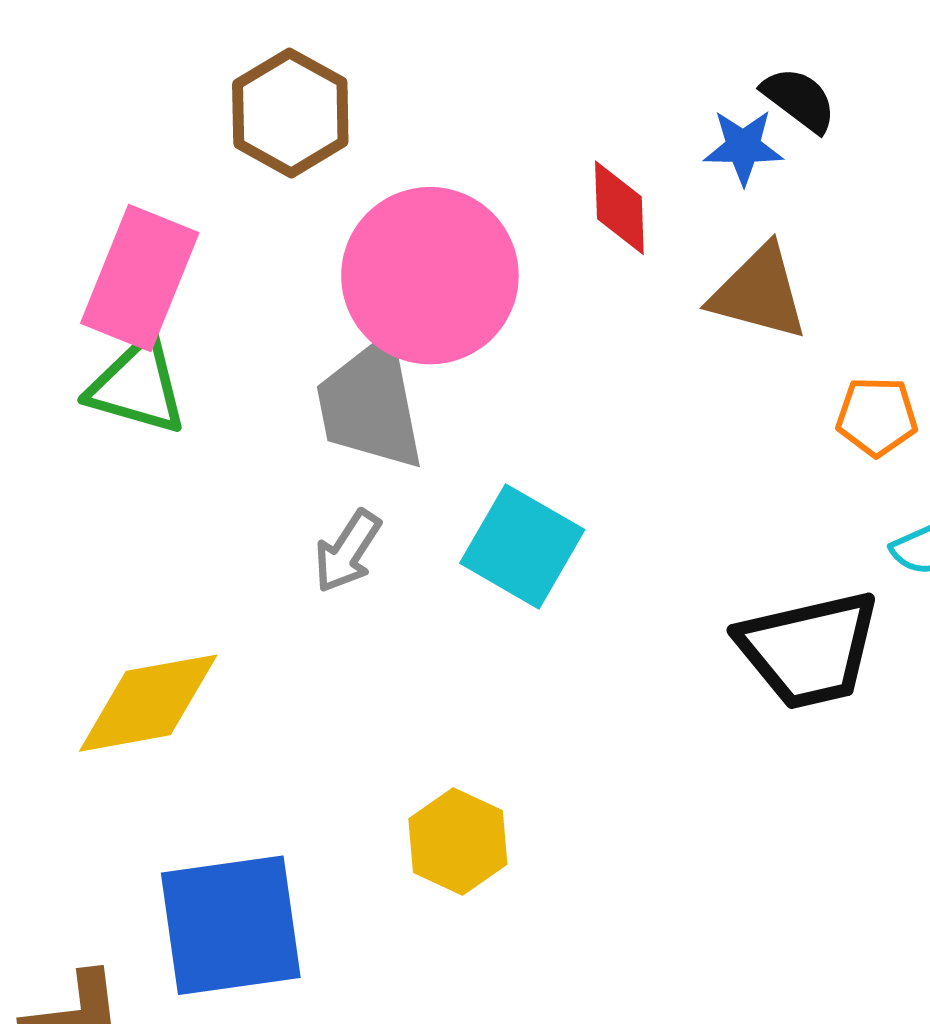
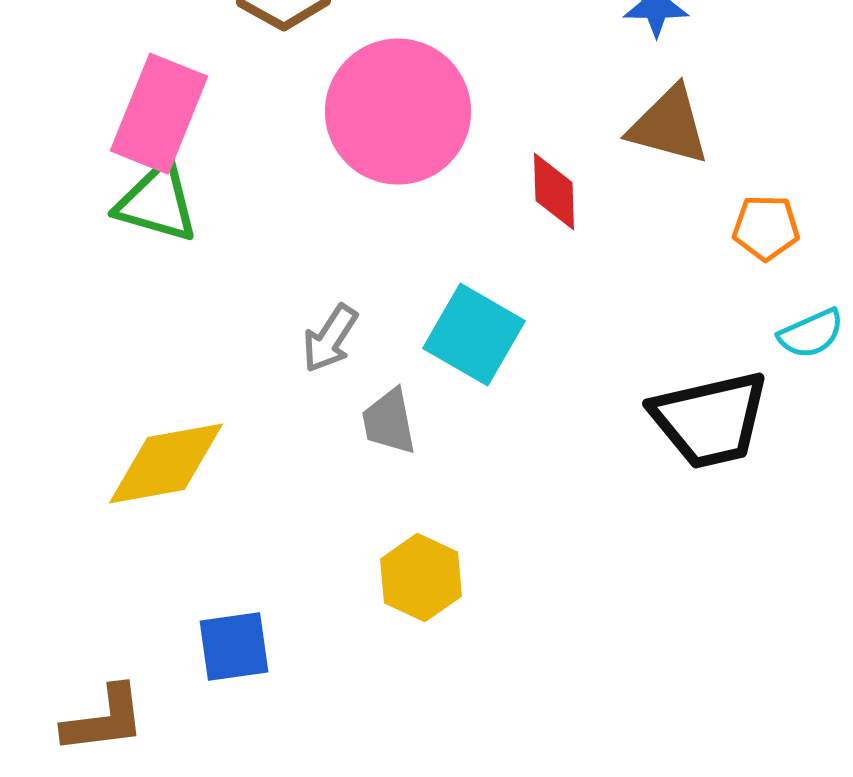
red diamond: (619, 208) -> (554, 192), moved
gray trapezoid: (370, 404) -> (389, 422), moved, size x0.6
blue square: (231, 925) -> (234, 647), size x0.6

